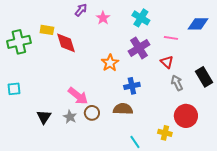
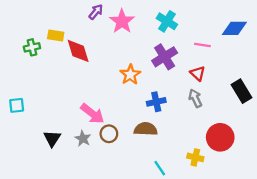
pink star: (103, 18) -> (122, 21), size x1.5
green cross: (19, 42) -> (32, 47), moved, size x0.6
gray arrow: (177, 83) -> (195, 98), moved

